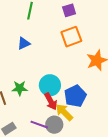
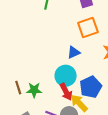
blue triangle: (24, 43) -> (74, 52), moved
green star: (20, 88) -> (34, 90), moved

